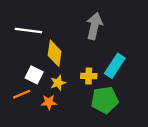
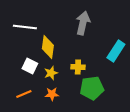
cyan rectangle: (115, 66) -> (116, 51), moved
orange line: (22, 94) -> (24, 94), moved
orange star: (49, 102) -> (52, 94), moved

